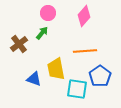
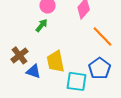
brown cross: (19, 44) -> (20, 55), moved
orange line: (85, 51) -> (103, 36), moved, turned 50

